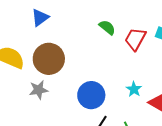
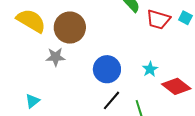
red trapezoid: (135, 39) -> (158, 20), turned -110

